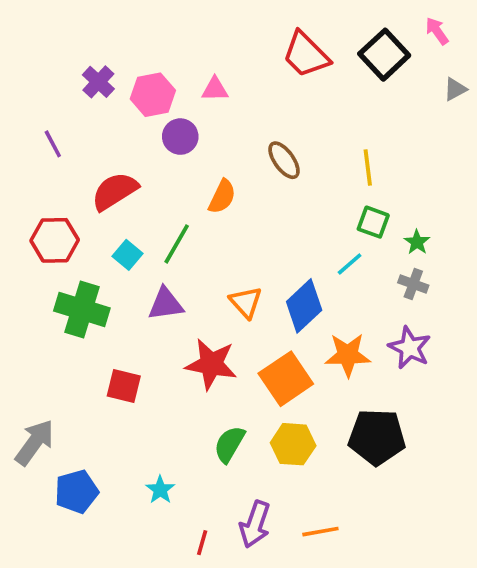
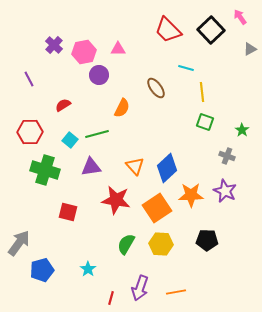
red semicircle: (115, 191) -> (63, 105), size x0.6
green star: (417, 242) -> (242, 130), moved
green line: (177, 244) -> (97, 134), turned 45
cyan line: (350, 264) -> (186, 68), moved, turned 56
black pentagon: (377, 437) -> (207, 240), size x0.7

